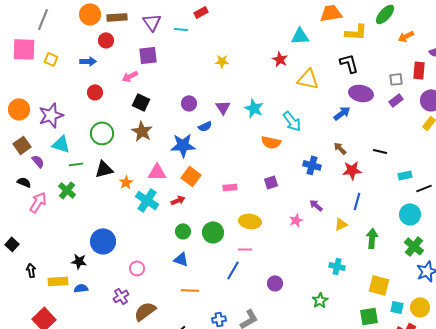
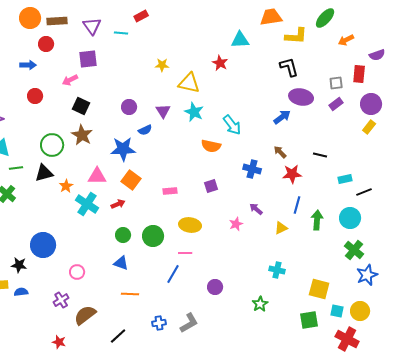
yellow triangle: (308, 79) -> (189, 83), moved
green circle: (102, 133) -> (52, 145), moved
green arrow: (372, 238) -> (317, 220), moved

